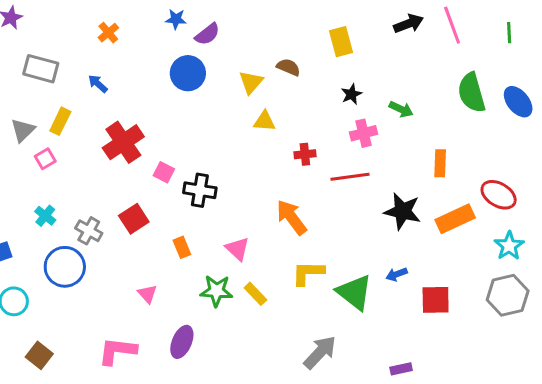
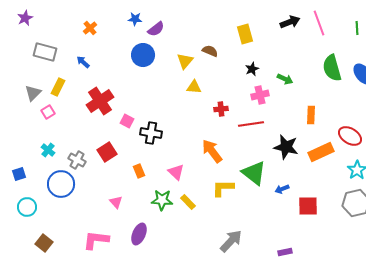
green triangle: (354, 292) -> (254, 173), moved

